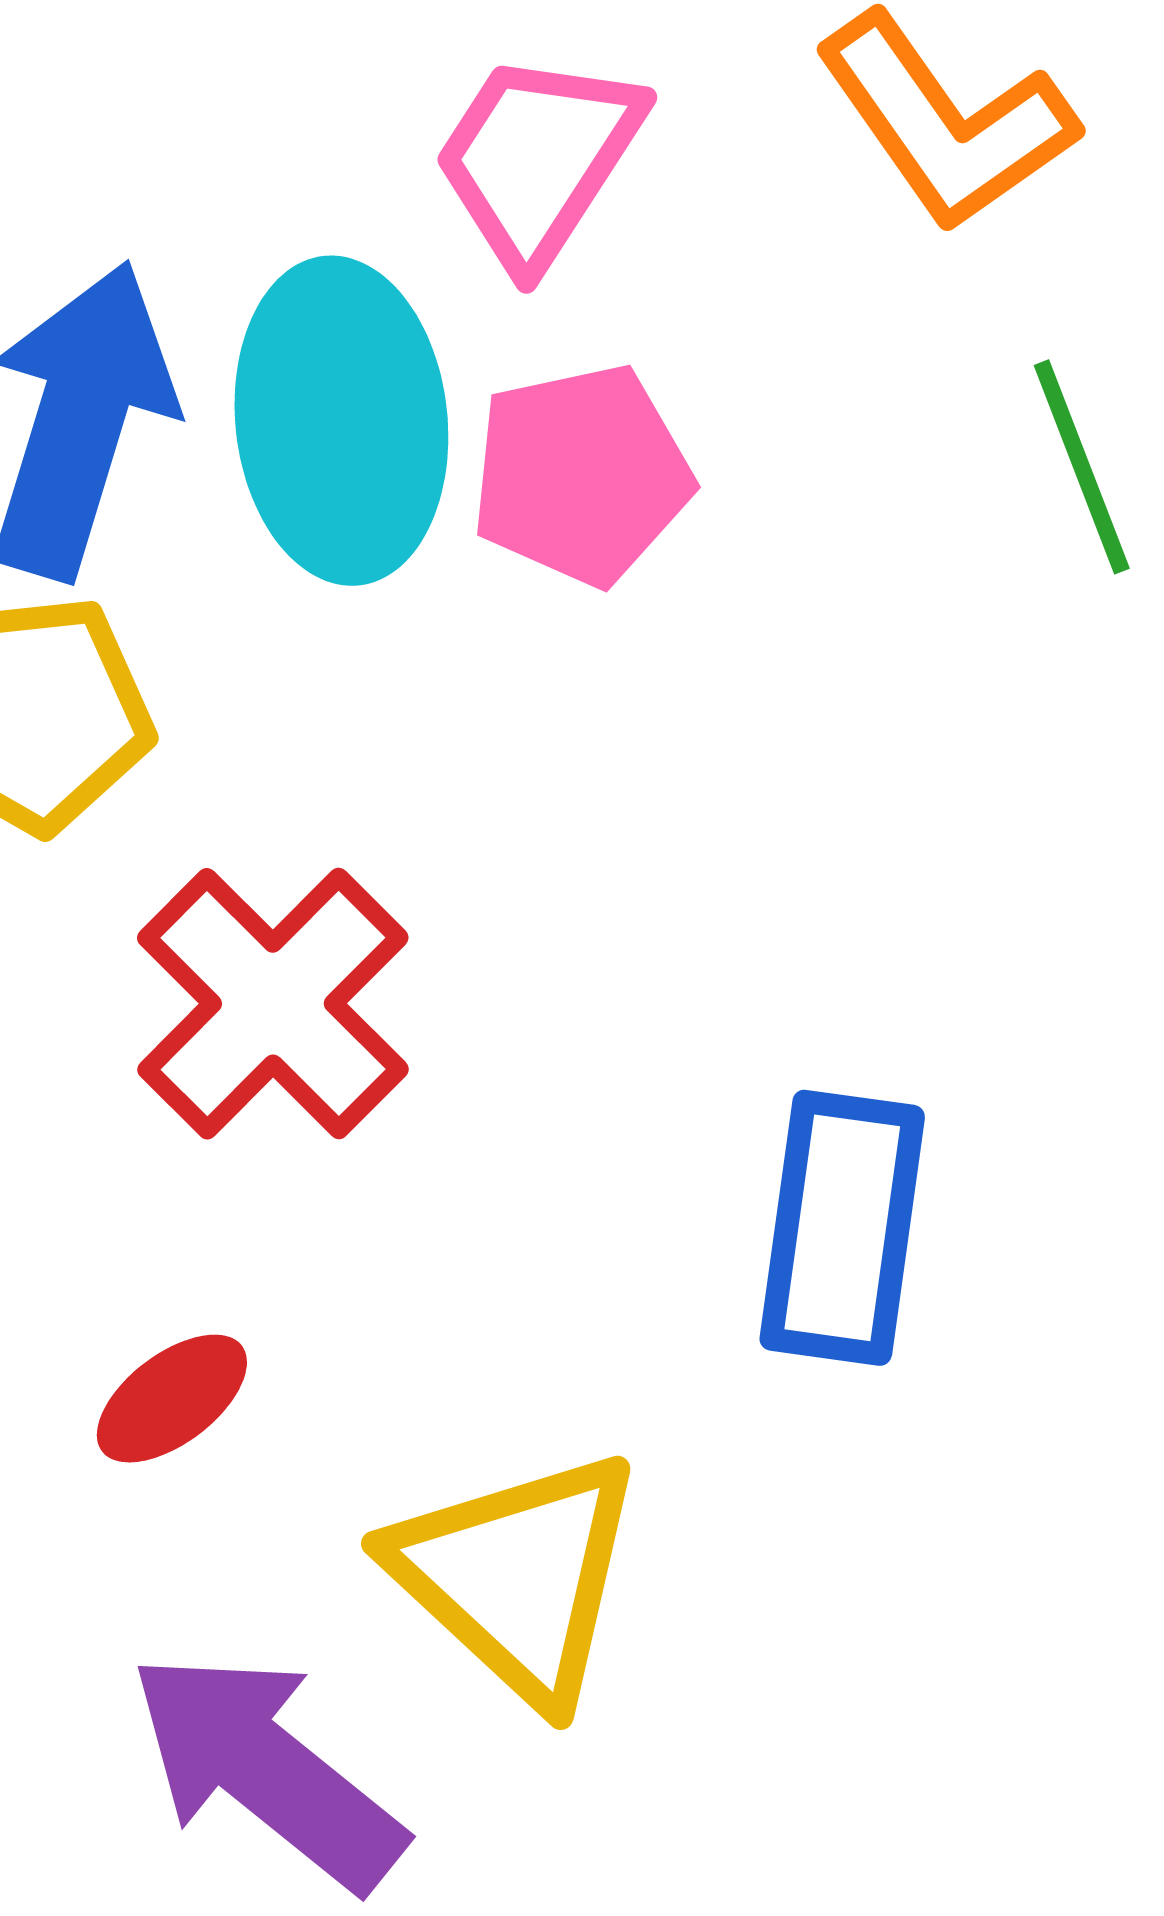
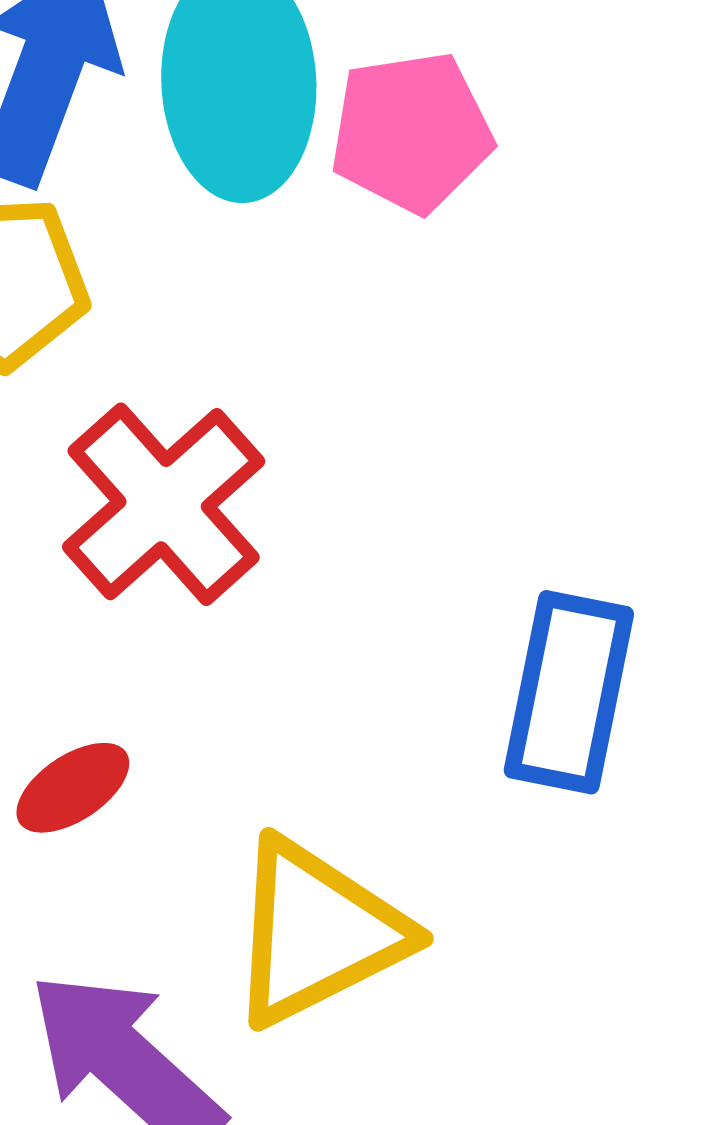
yellow triangle: (517, 1576) -> (317, 932), turned 47

